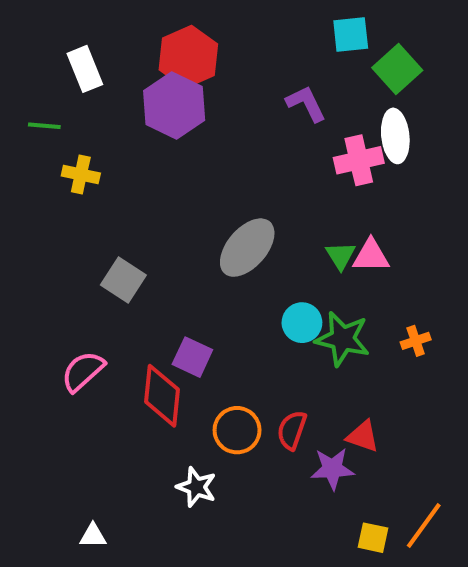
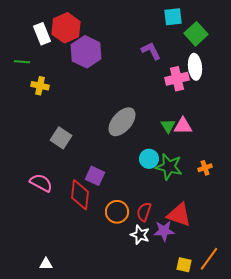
red hexagon: (188, 57) -> (66, 28), moved
pink semicircle: (83, 371) -> (41, 183), turned 70
red triangle: (363, 436) -> (179, 215), size x1.5
white star: (196, 487) -> (140, 235), moved

